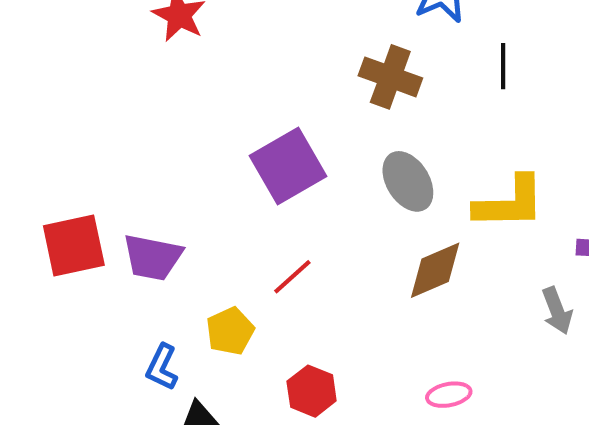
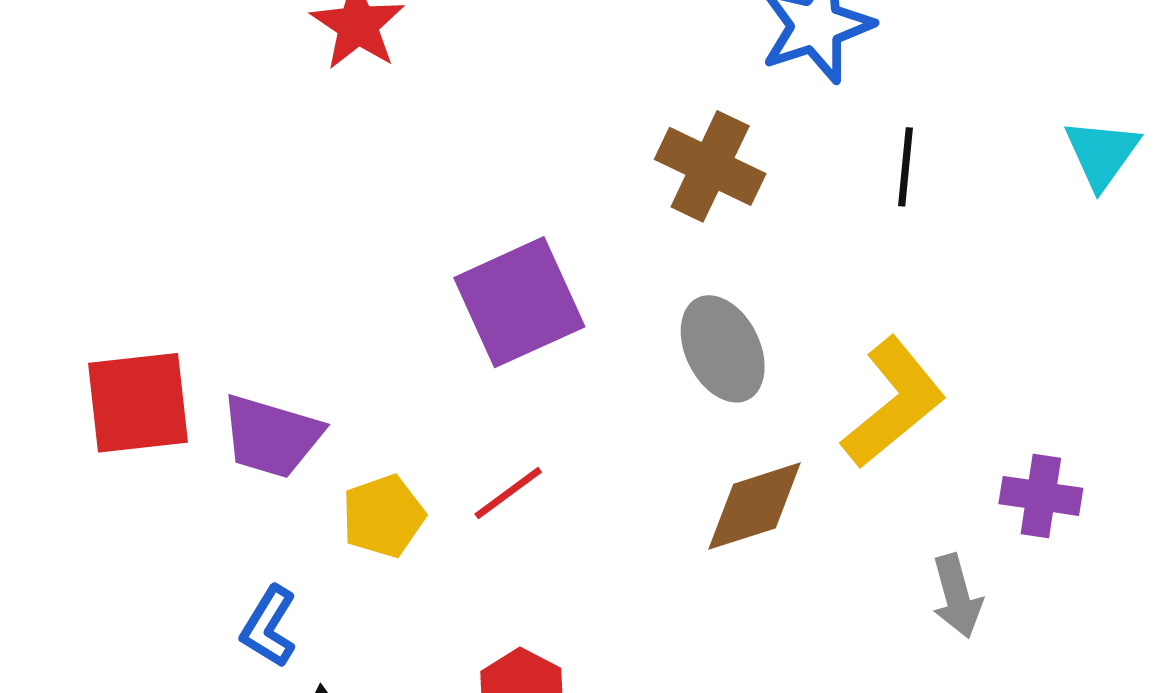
yellow L-shape: (510, 203) -> (894, 403), turned -44
yellow pentagon: (230, 331) -> (383, 516), moved

